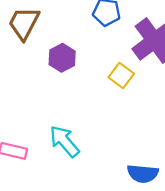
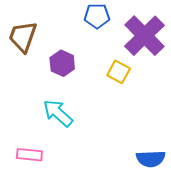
cyan arrow: (64, 141) -> (58, 113), moved

